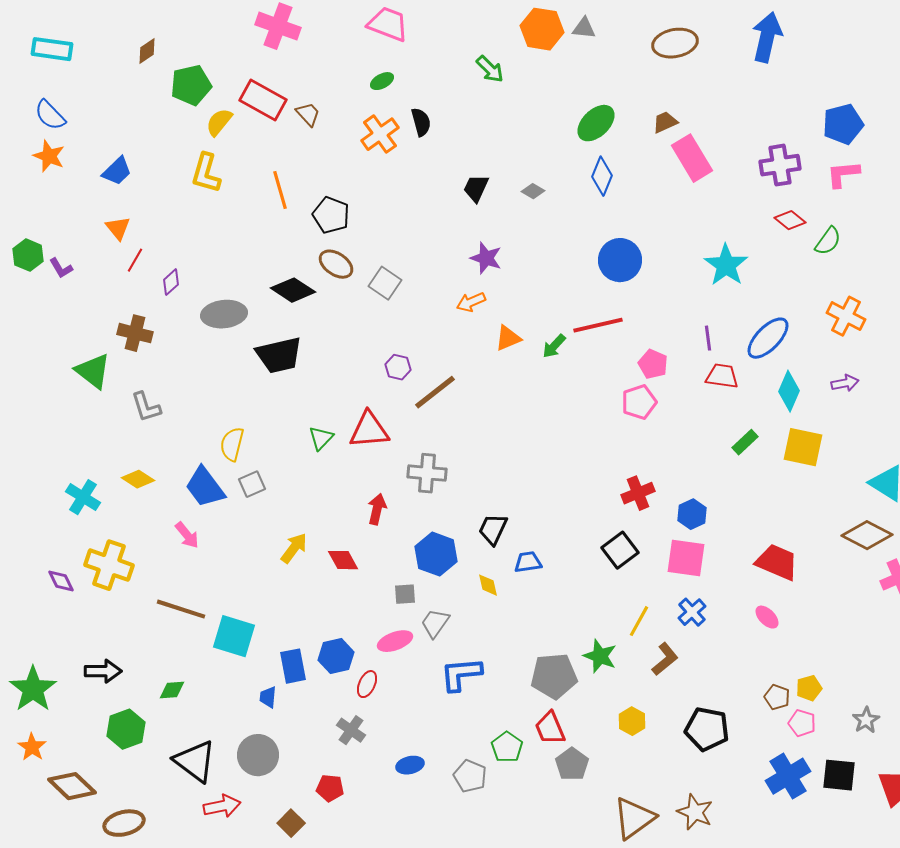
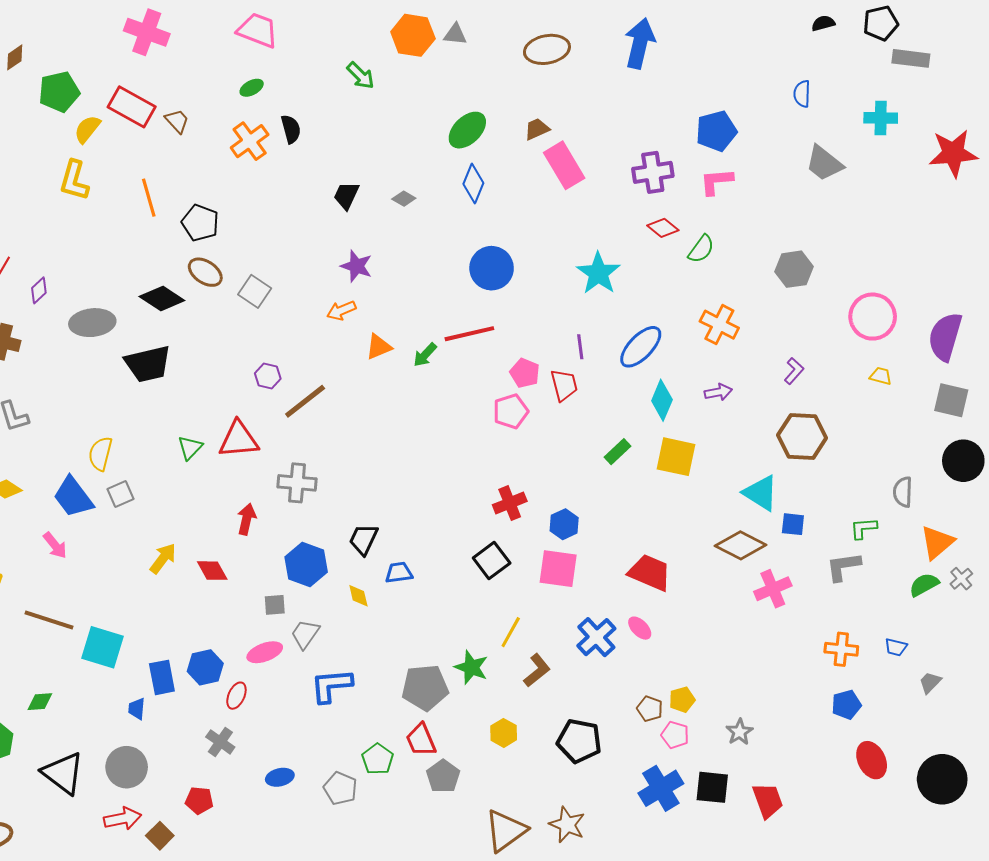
red trapezoid: (722, 376) -> (564, 385), moved, turned 68
blue cross: (692, 612) -> (596, 637), moved, size x1.4
red arrow: (222, 806) -> (123, 819), moved

